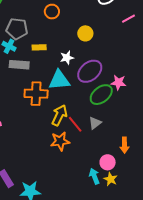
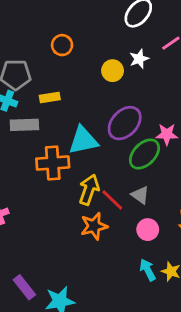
white star: (67, 58) -> (139, 59), moved
gray triangle: (95, 123) -> (140, 195), turned -40
pink circle: (108, 162) -> (148, 230), moved

